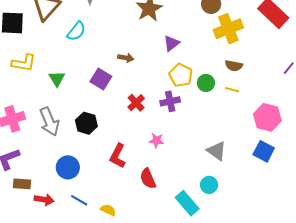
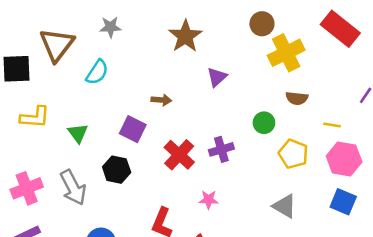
yellow pentagon: (181, 75) -> (293, 154), moved
yellow line: (232, 90) -> (332, 125), moved
red cross: (136, 103) -> (179, 155), size x1.4
black hexagon: (86, 123) -> (117, 170), moved

